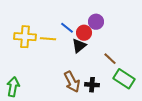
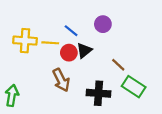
red circle: (84, 33) -> (69, 53), moved
brown arrow: (72, 82) -> (61, 80), moved
black cross: (92, 85) -> (99, 93), size x1.5

